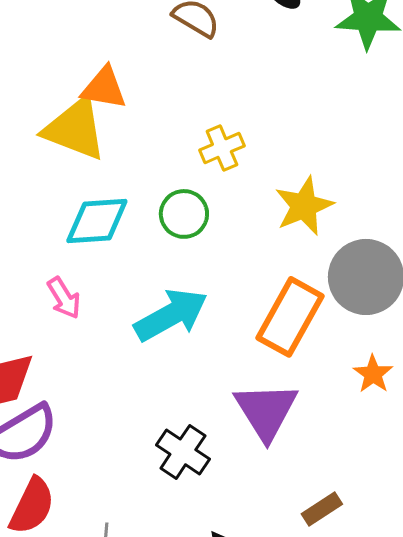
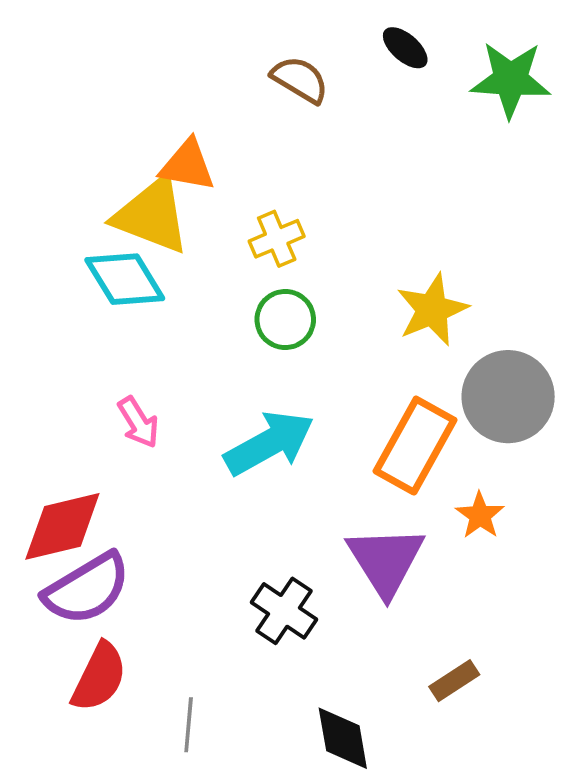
yellow cross: (222, 148) -> (277, 239), moved
cyan diamond: (97, 221) -> (125, 279), moved, turned 62
orange star: (373, 374) -> (480, 515), moved

